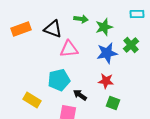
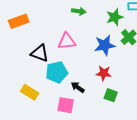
green star: (104, 27) -> (115, 17), moved
black triangle: (53, 29) -> (40, 53), moved

